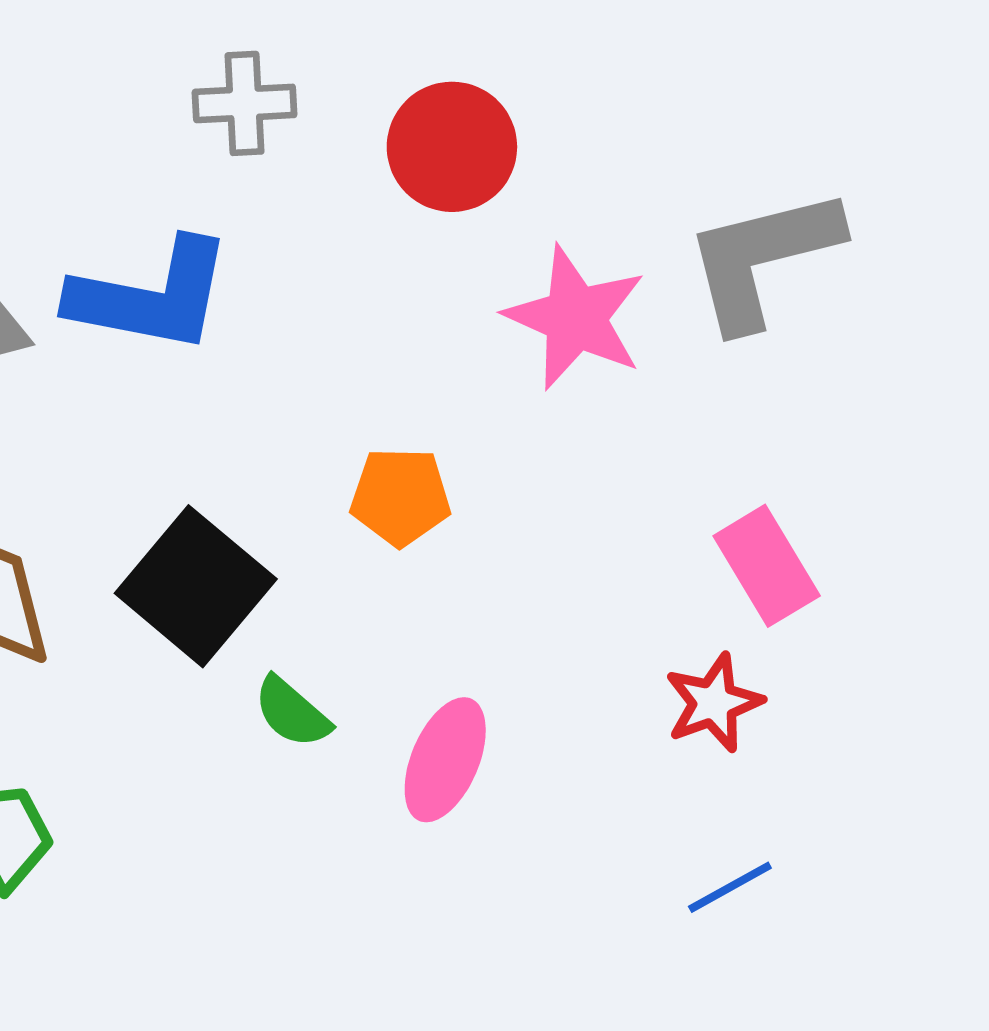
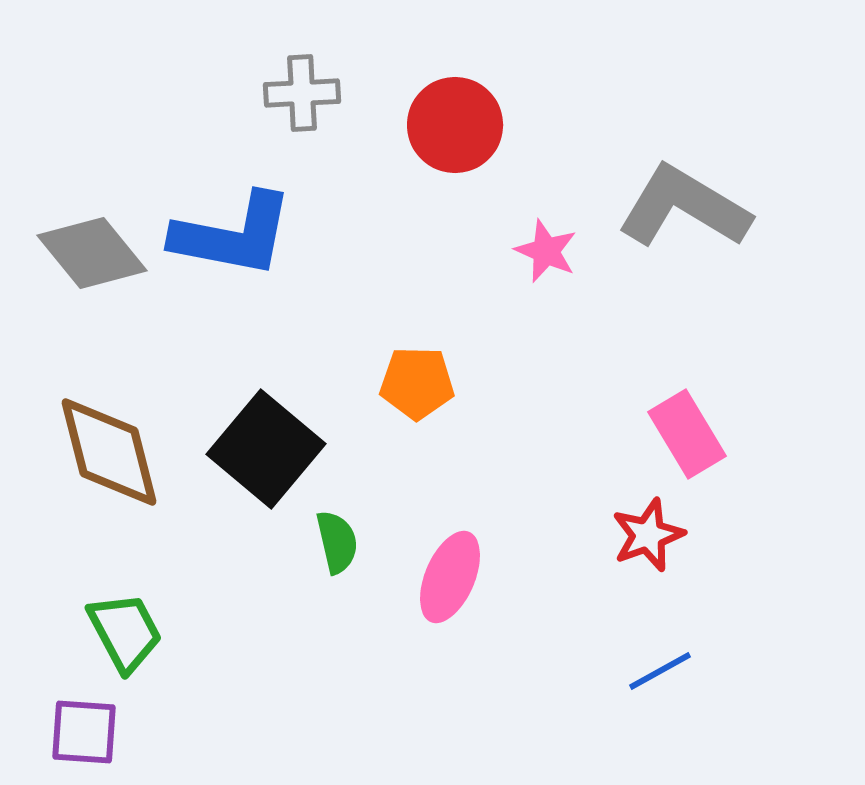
gray L-shape: (762, 258) -> (684, 207), turned 45
pink star: (575, 318) -> (546, 251), size x0.6
green semicircle: (292, 712) -> (337, 542), turned -144

